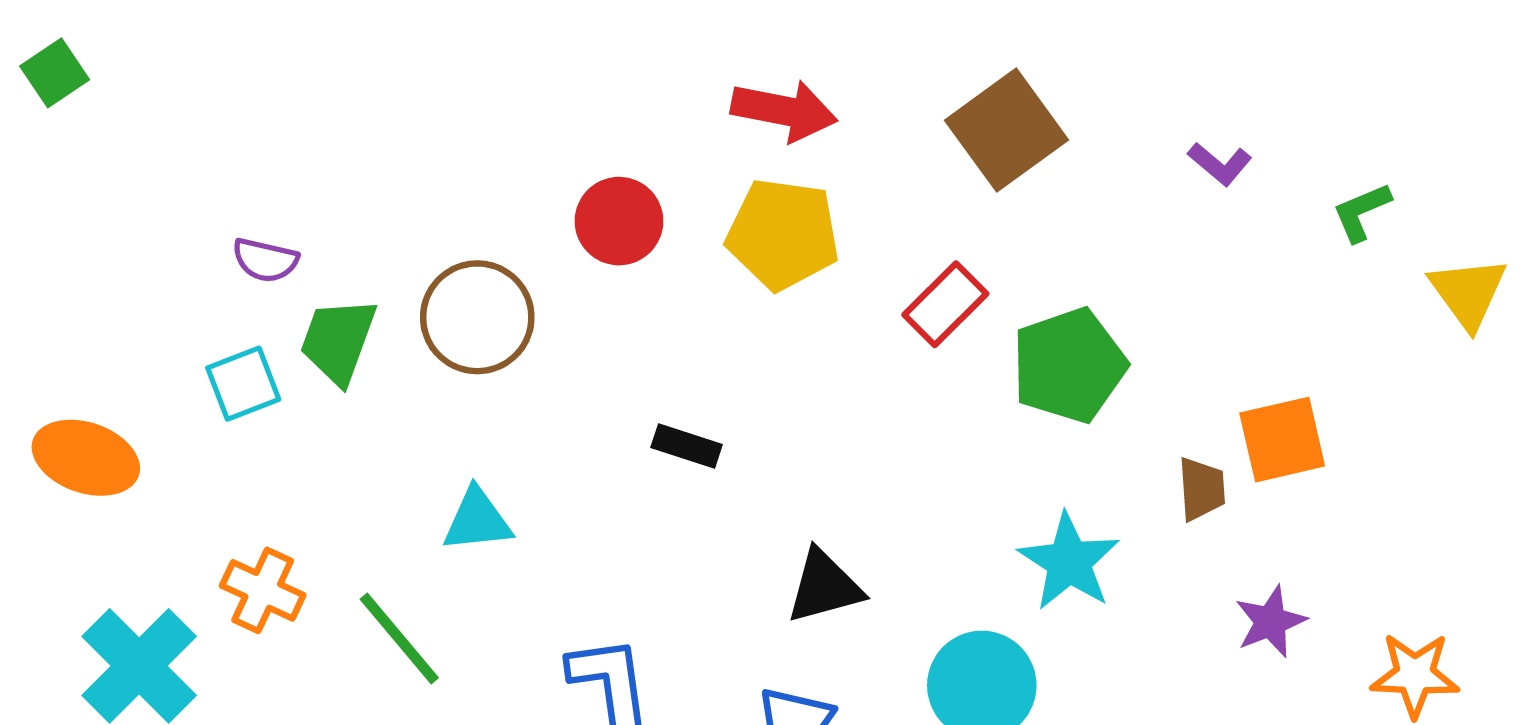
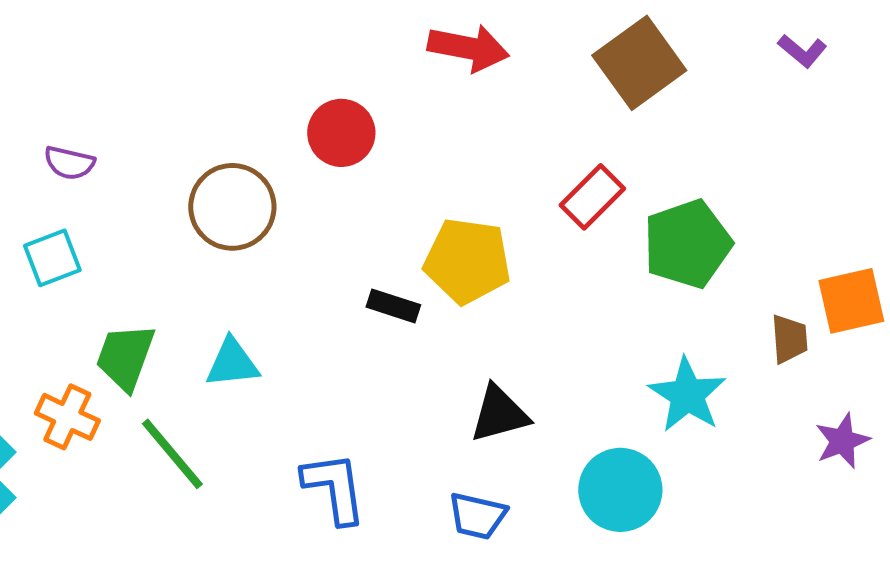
purple L-shape: (1220, 164) -> (802, 51), moved
yellow pentagon: (783, 234) -> (467, 261), moved
green trapezoid: (338, 341) -> (125, 357), moved

